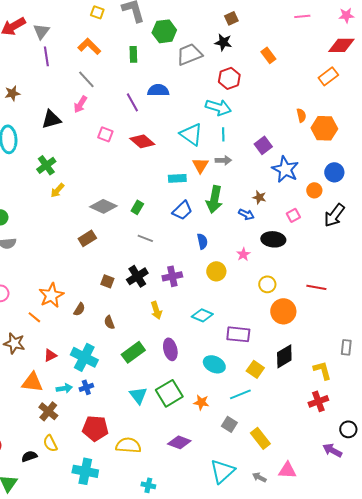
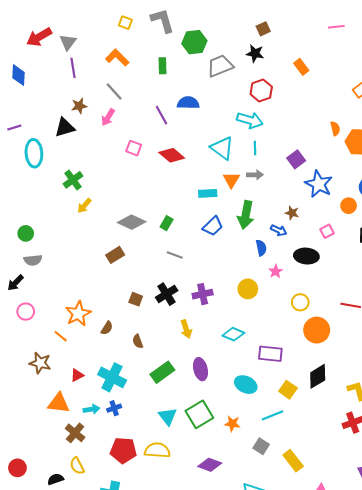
brown star: (12, 93) -> (79, 106), moved
black triangle: (51, 119) -> (65, 127), moved
blue semicircle: (202, 241) -> (261, 248), moved
yellow semicircle: (128, 445) -> (157, 450), moved

